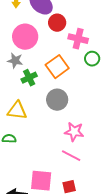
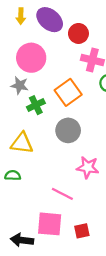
red circle: (57, 23) -> (78, 33), moved
pink line: (71, 156) -> (62, 194), moved

